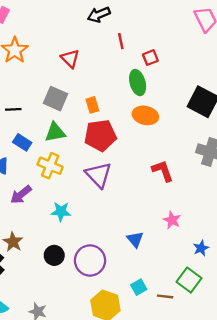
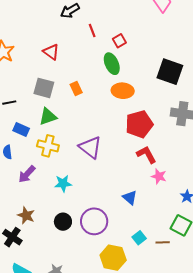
red pentagon: (100, 135) -> (139, 124), moved
red L-shape: (163, 171) -> (146, 155), moved

